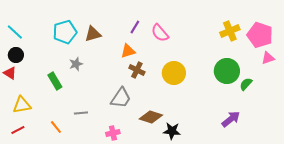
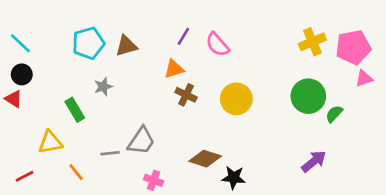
pink pentagon: (260, 35) -> (353, 47), turned -30
gray trapezoid: (121, 98) -> (141, 141), moved
yellow triangle: (22, 105) -> (50, 142), moved
pink cross: (113, 133) -> (153, 180), turned 32

